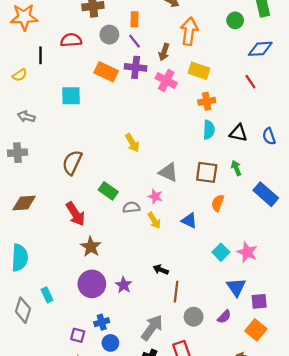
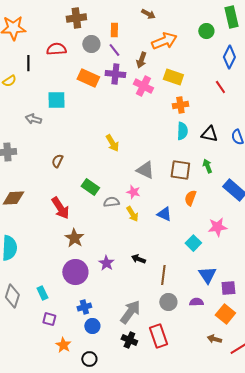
orange arrow: (189, 31) -> (164, 41), turned 60
blue diamond: (260, 49) -> (229, 57), turned -60
gray arrow: (26, 117) -> (33, 119), moved
brown semicircle: (72, 163) -> (57, 161), size x0.6
pink star: (247, 252) -> (217, 227), moved, turned -30
purple star: (124, 285) -> (106, 263), moved
brown line: (176, 292) -> (163, 275), moved
cyan rectangle: (47, 295) -> (42, 293), moved
purple semicircle: (224, 317) -> (196, 302), turned -136
purple square: (78, 335) -> (49, 319), moved

